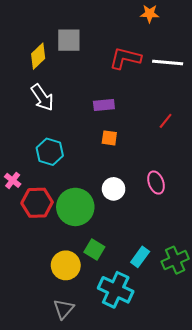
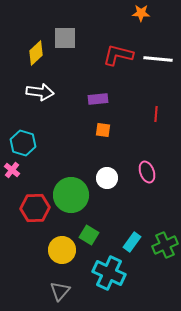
white arrow: (42, 98) -> (40, 92), turned -48
red line: (166, 121) -> (156, 114), turned -35
cyan hexagon: (50, 152) -> (23, 143), moved
red hexagon: (37, 203) -> (35, 208), moved

